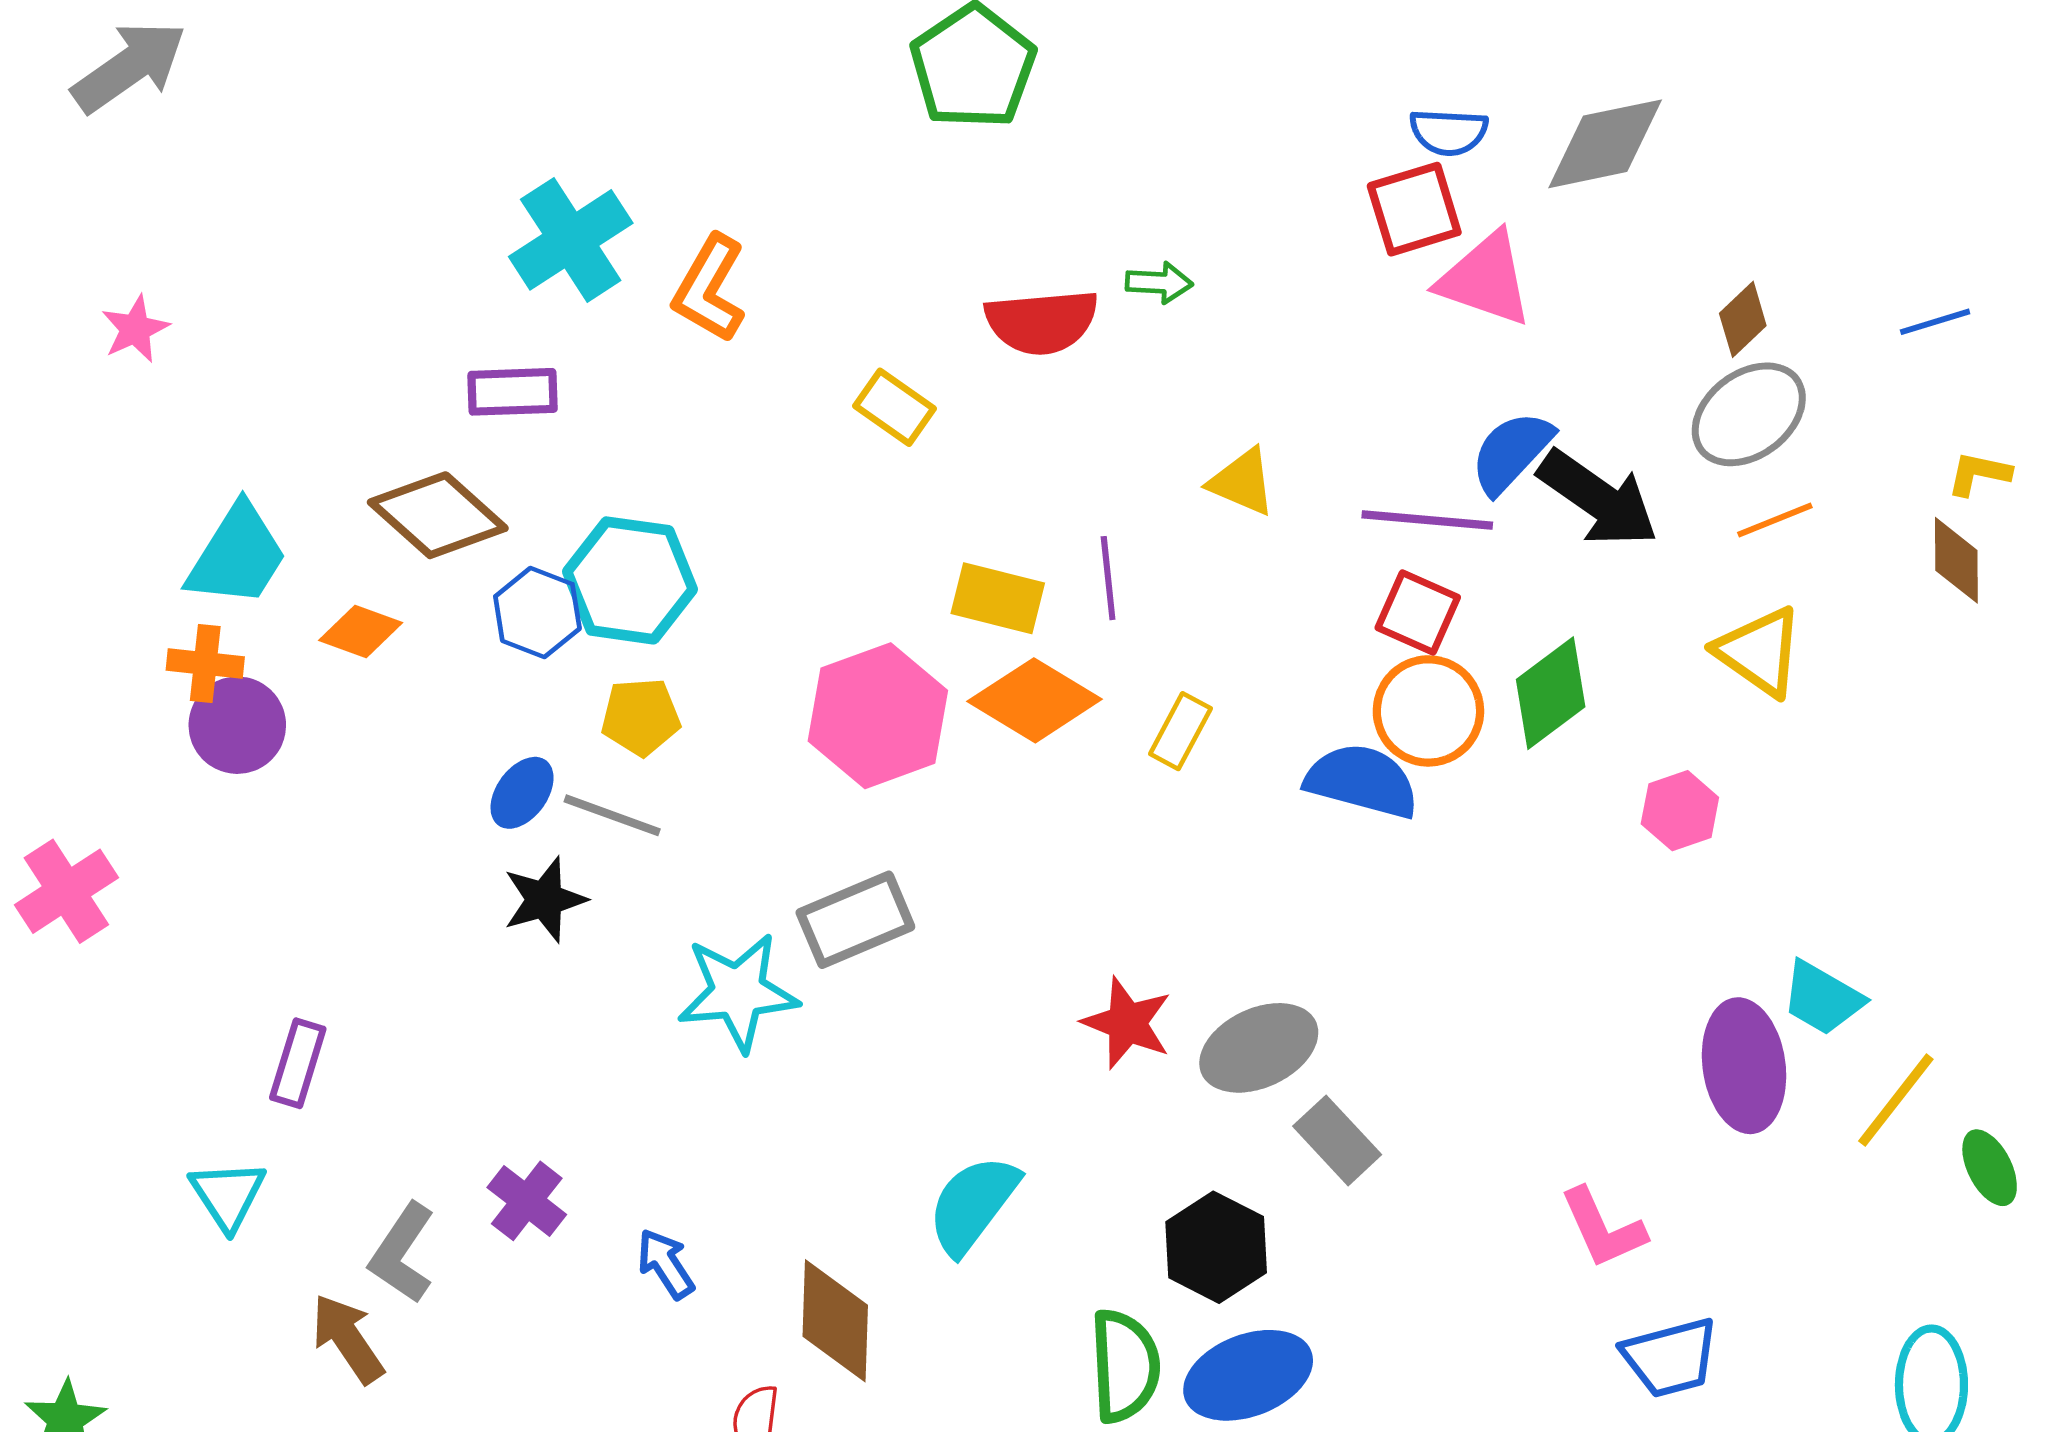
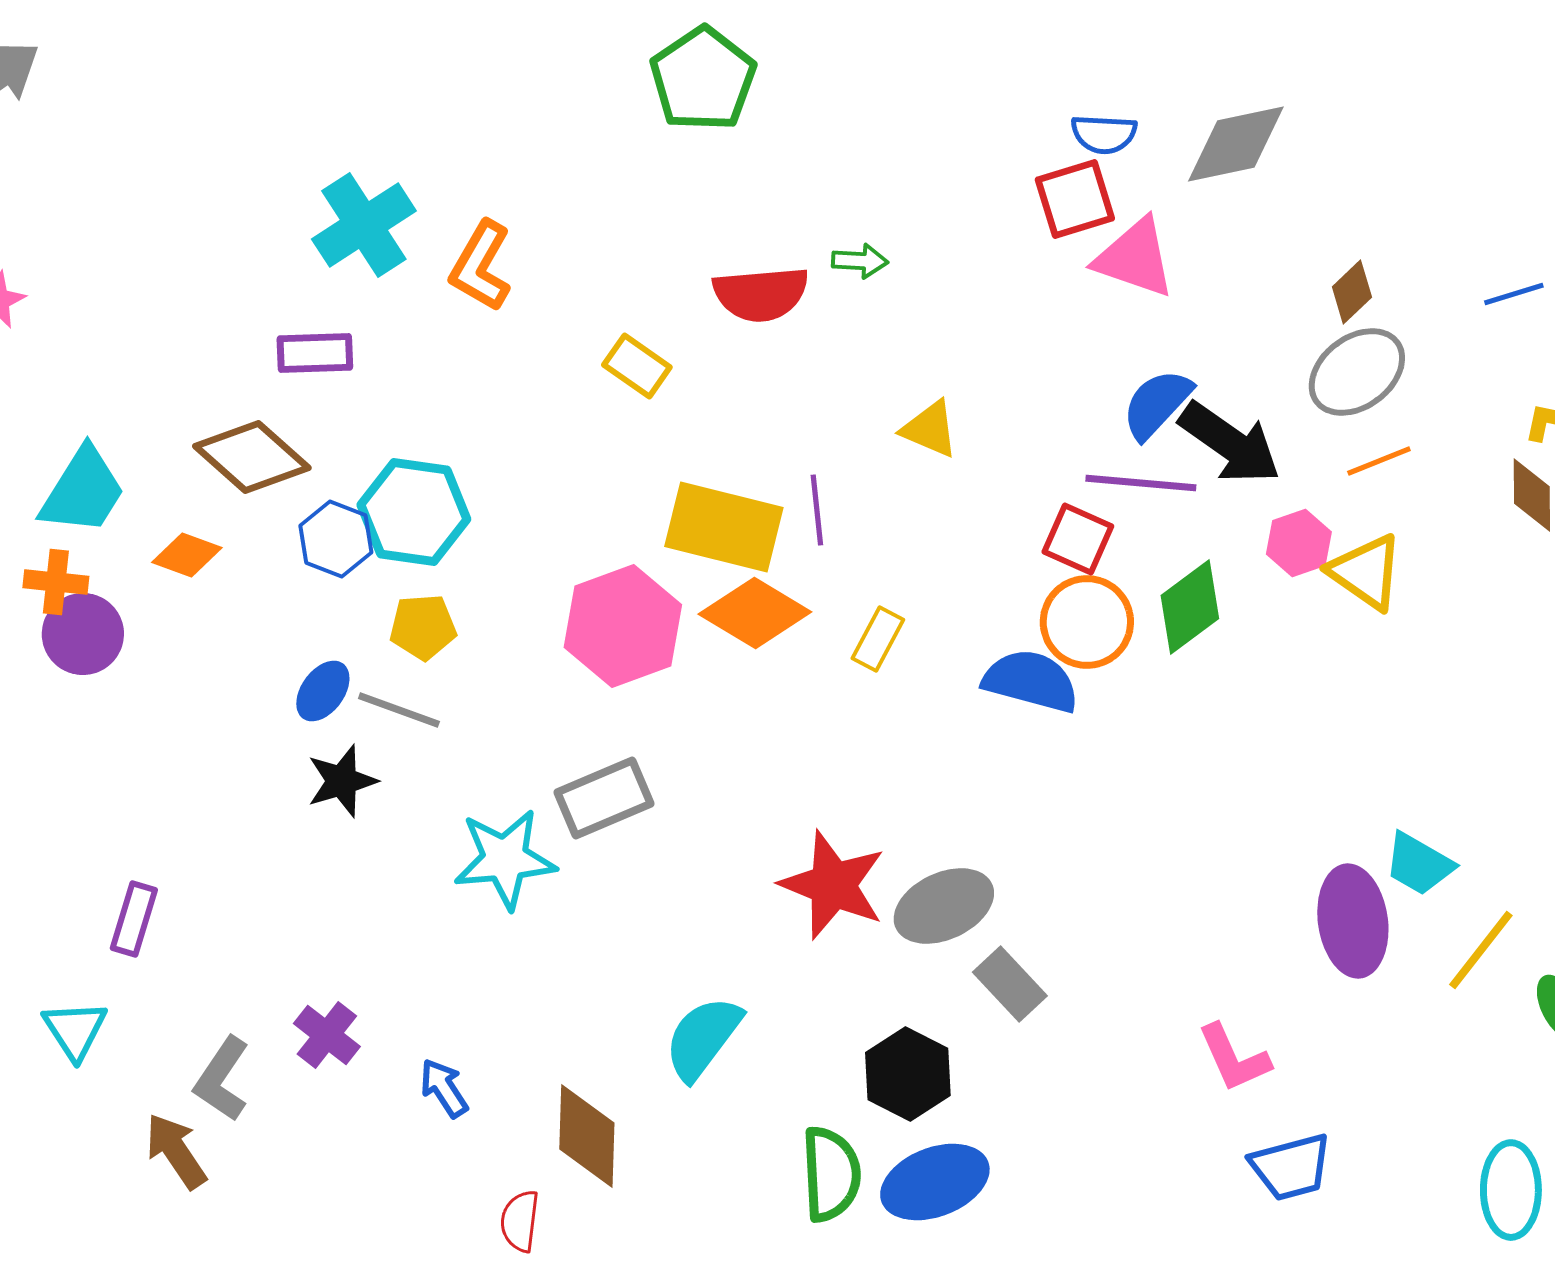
purple line: (1427, 520) -> (1141, 483), moved
yellow rectangle: (998, 598) -> (724, 527), size x1.5
pink hexagon: (1680, 811) -> (1299, 543), moved
red star: (1127, 1023) -> (833, 885), size x1.4

